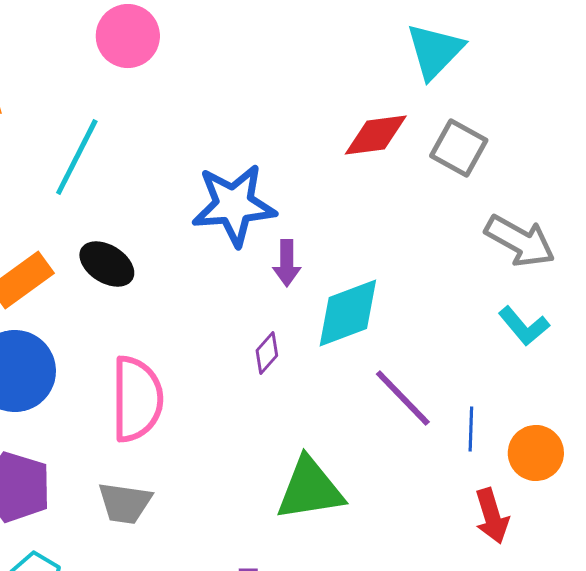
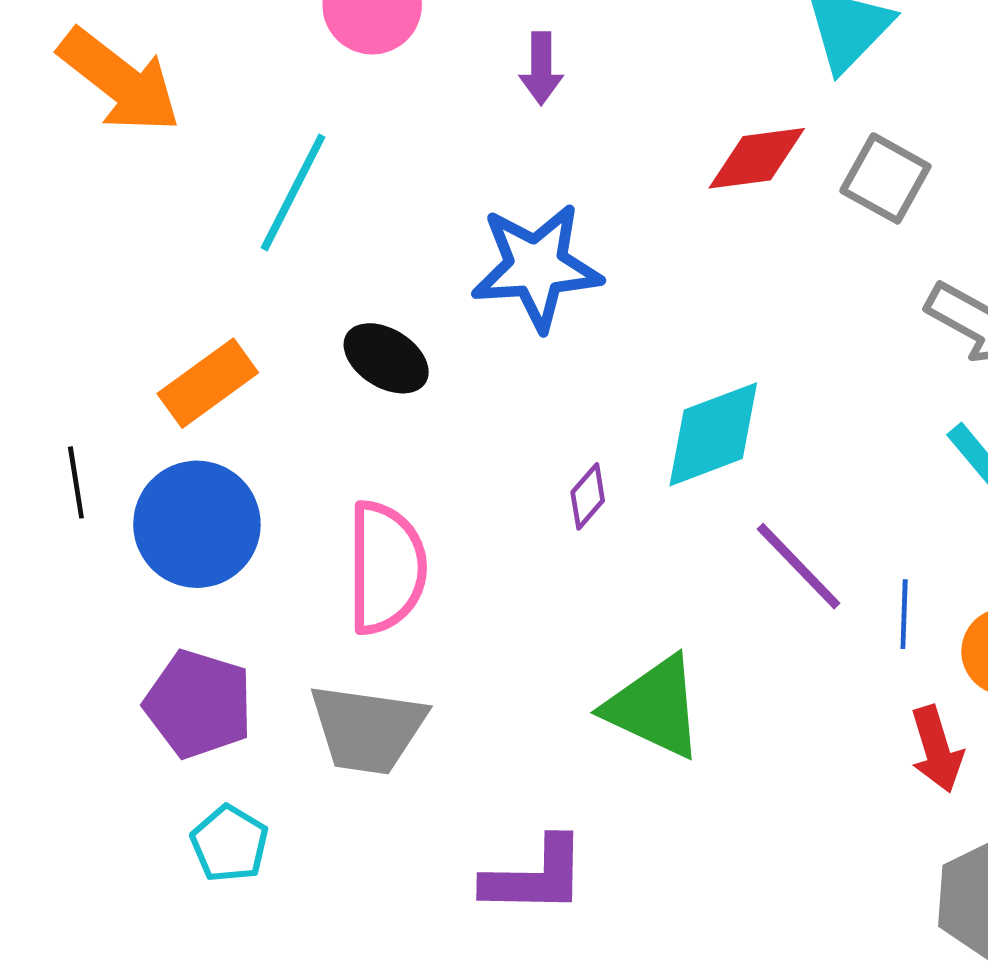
purple arrow: (287, 263) -> (541, 68), moved
black ellipse: (107, 264) -> (386, 358), moved
green triangle: (310, 489) -> (654, 707), turned 34
gray trapezoid: (125, 503) -> (368, 729), size x1.4

